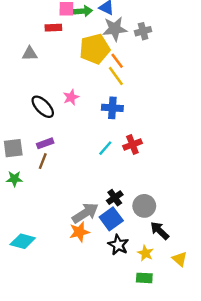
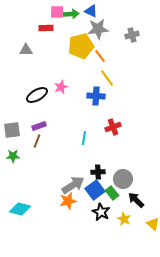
gray cross: (143, 31) -> (132, 35), moved
yellow line: (116, 76) -> (107, 78), moved
black ellipse: (43, 107) -> (37, 95), turned -75
cyan line: (105, 148) -> (84, 138), moved, turned -32
black cross: (115, 198) -> (98, 172), turned 32
green rectangle: (144, 278) -> (112, 193), moved, turned 48

